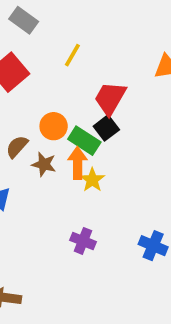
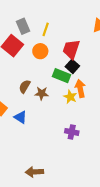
gray rectangle: (24, 20) -> (23, 26), moved, turned 42
orange circle: (54, 126) -> (40, 51), moved
orange arrow: (78, 163) -> (80, 88), moved

